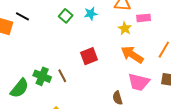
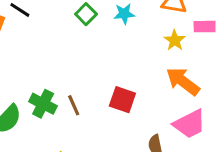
red square: (89, 56) -> (122, 100), moved, turned 36
pink trapezoid: (139, 82) -> (190, 124), turned -45

